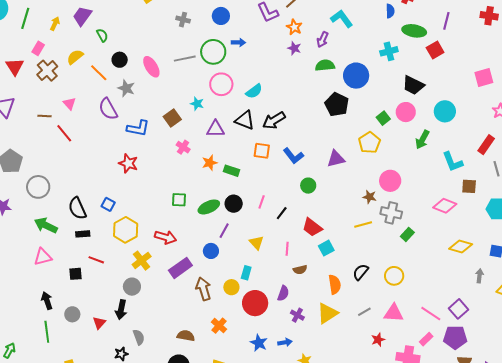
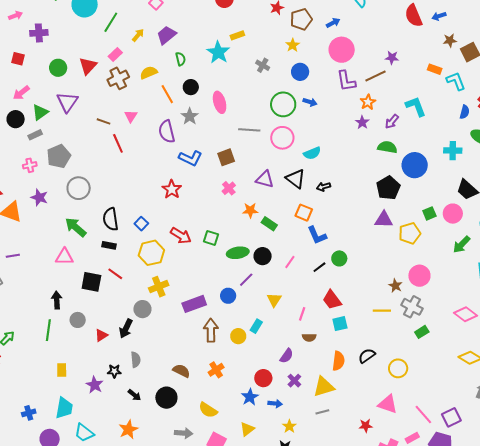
gray line: (185, 59) -> (249, 130), moved
cyan star: (197, 104) -> (218, 52), moved, size x1.6
black arrow: (274, 120) -> (323, 187), size x0.6
blue L-shape: (293, 156) -> (317, 235), moved
purple triangle: (336, 159) -> (384, 220), moved
black line: (282, 213) -> (319, 267), moved
red arrow: (165, 237) -> (181, 236), moved
black square: (76, 274) -> (91, 282), size x1.5
red circle: (255, 303) -> (263, 378), moved, size x0.7
gray line: (364, 312) -> (322, 412), moved

